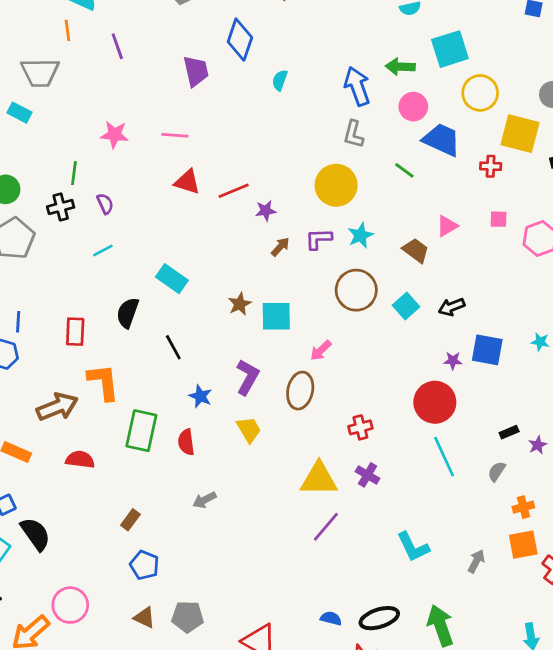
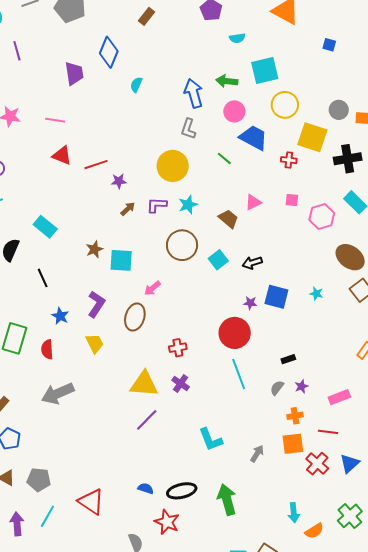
purple star: (538, 445) -> (301, 386), moved
gray arrow: (204, 500) -> (58, 393), size x1.8

